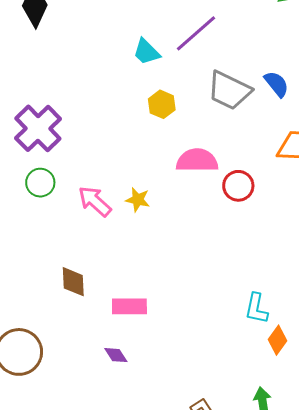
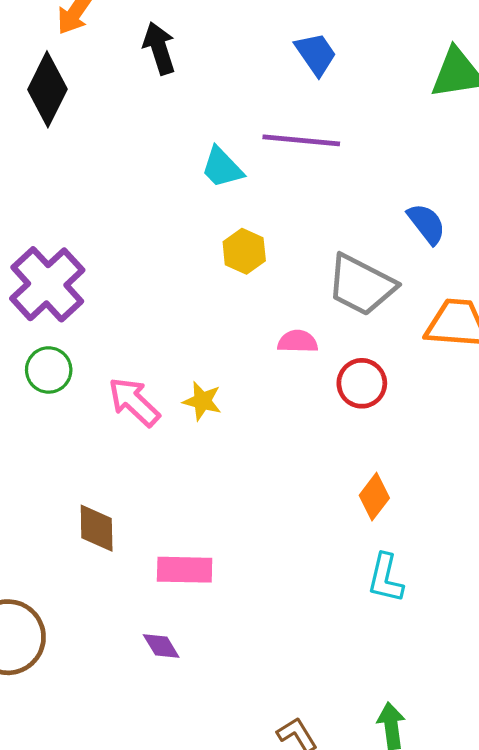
purple line: (196, 33) -> (301, 140), turned 45
gray trapezoid: (229, 90) -> (361, 285), moved
pink semicircle: (197, 160) -> (298, 342), size x0.6
orange diamond: (277, 340) -> (374, 497), moved

